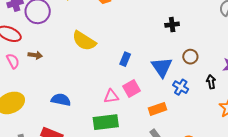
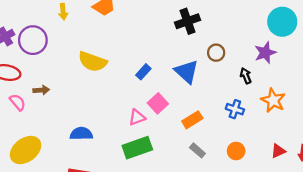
black cross: (172, 25) -> (187, 21), size x1.5
blue rectangle: (125, 59) -> (143, 72), turned 32
blue cross: (181, 87) -> (235, 109), moved

